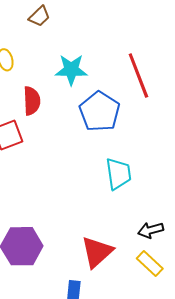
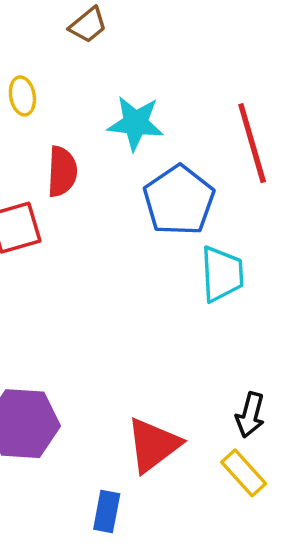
cyan trapezoid: (118, 174) -> (222, 274), moved
black arrow: (151, 230) -> (250, 415), turned -65

